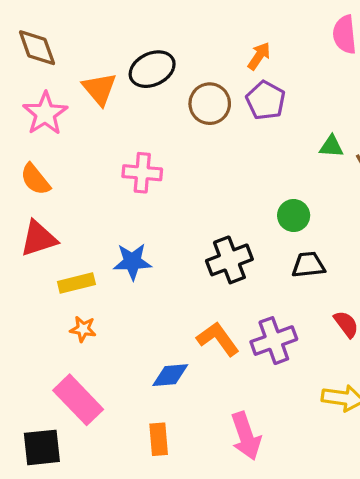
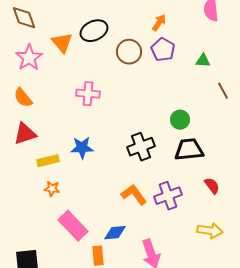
green triangle: (331, 146) -> (203, 61), moved
black trapezoid: (308, 265) -> (189, 150), size x1.4
blue diamond: (170, 375) -> (115, 233), moved
pink rectangle: (78, 400) -> (73, 226), moved

